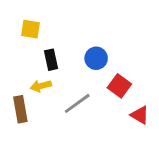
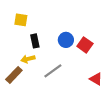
red square: (119, 86) -> (85, 45), moved
brown rectangle: (20, 109) -> (14, 75), turned 54

